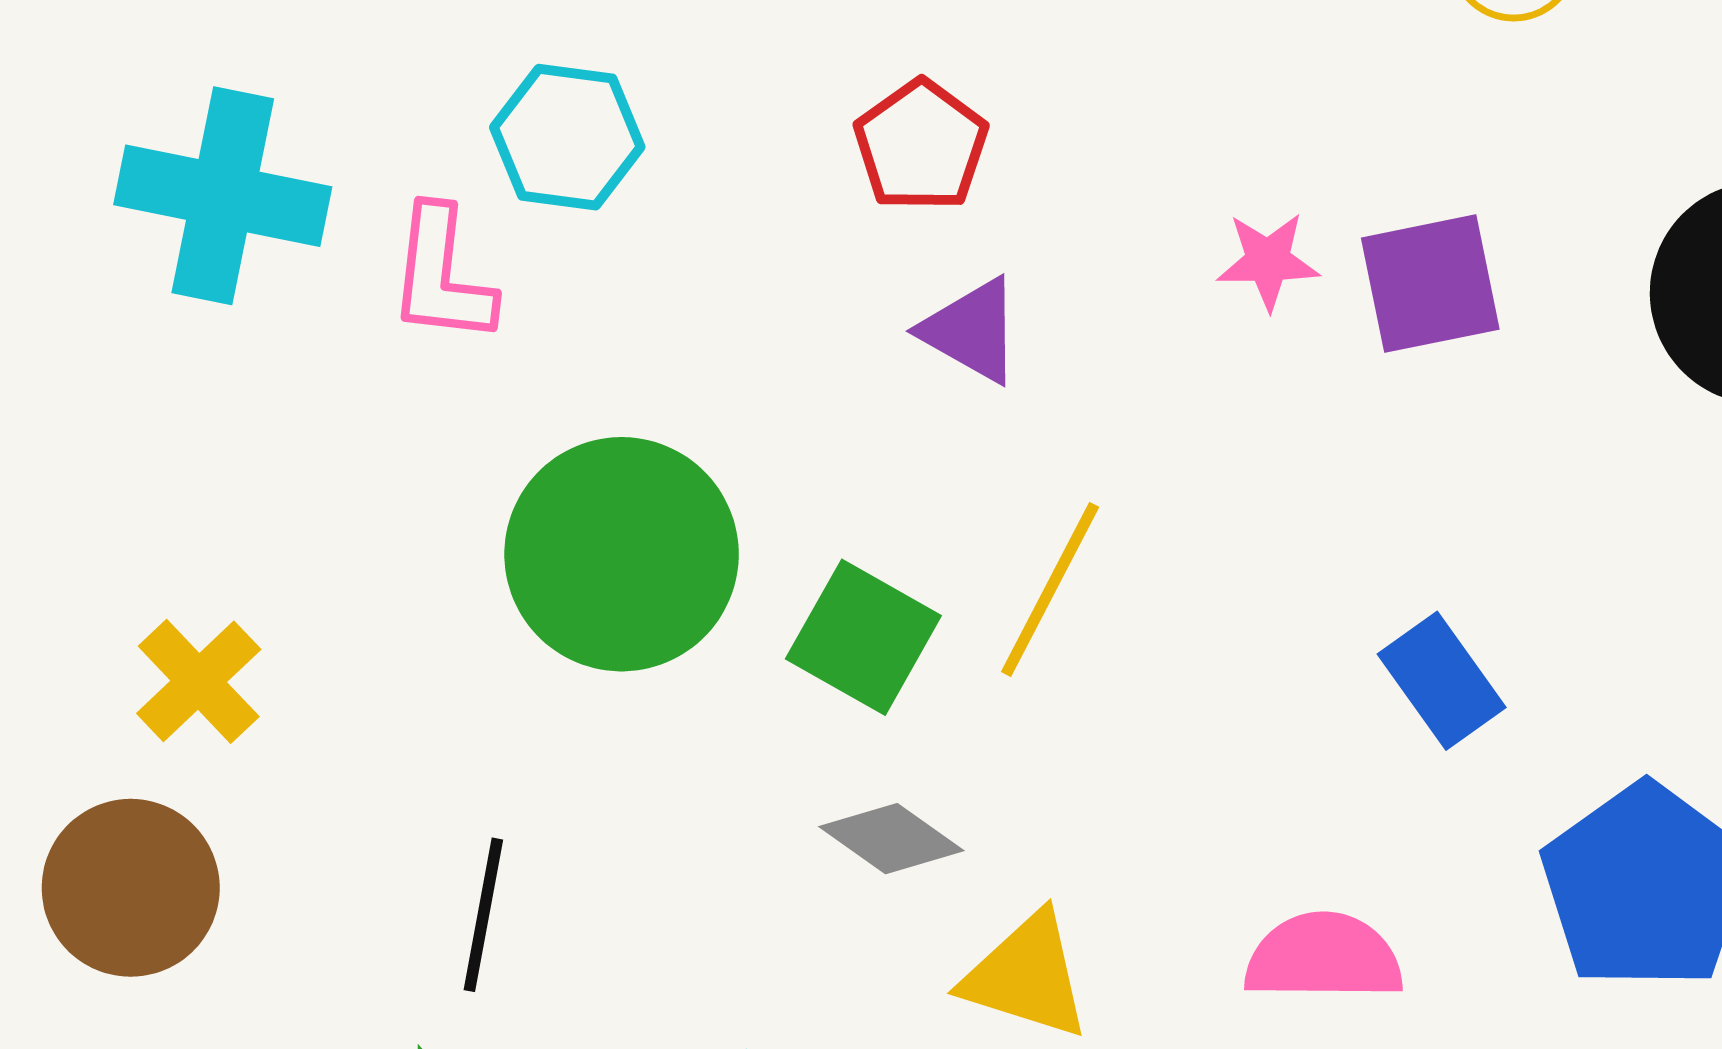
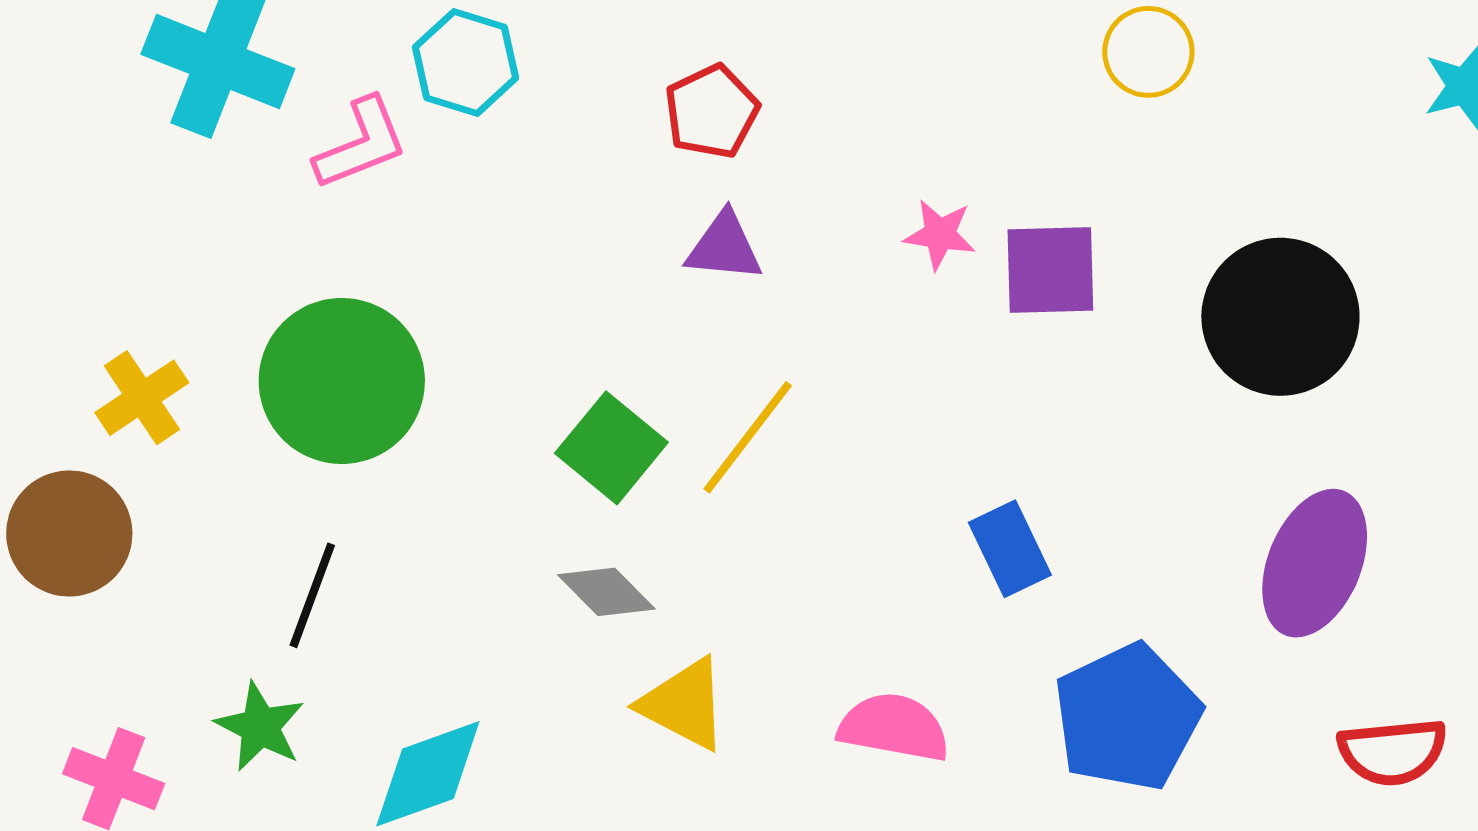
pink L-shape: (442, 275) -> (361, 144), turned -128
purple triangle: (971, 331) -> (724, 247), turned -34
green circle: (622, 554) -> (342, 381), moved

